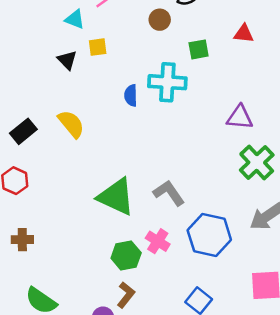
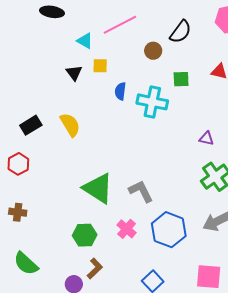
blue semicircle: (131, 95) -> (120, 91), moved
purple triangle: (240, 117) -> (206, 138), size x0.7
green hexagon: (126, 256) -> (85, 235), moved

